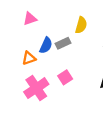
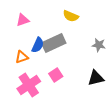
yellow semicircle: (81, 25) -> (71, 16), moved, turned 98
gray rectangle: (63, 43) -> (54, 43), size x1.6

